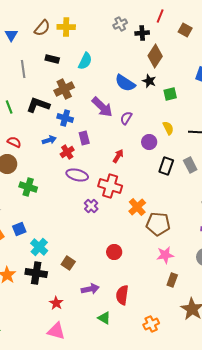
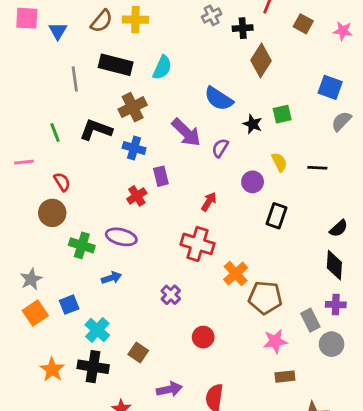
black rectangle: (52, 59) -> (116, 65), size x1.6
black star: (149, 81) -> (253, 124), moved
blue arrow: (49, 140) -> (111, 278), moved
red semicircle: (14, 142) -> (62, 182), turned 32
gray rectangle: (190, 165) -> (310, 320), moved
purple ellipse: (77, 175) -> (121, 237), moved
purple cross: (91, 206) -> (171, 295), moved
brown rectangle: (172, 280) -> (285, 377), turned 64

